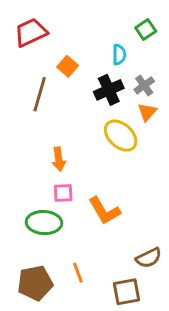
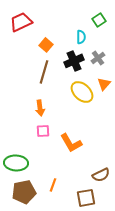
brown line: (40, 94) -> (44, 72), moved
orange triangle: (147, 112) -> (104, 84), moved
green ellipse: (44, 223) -> (16, 163), moved
orange line: (78, 273) -> (53, 185), turned 40

